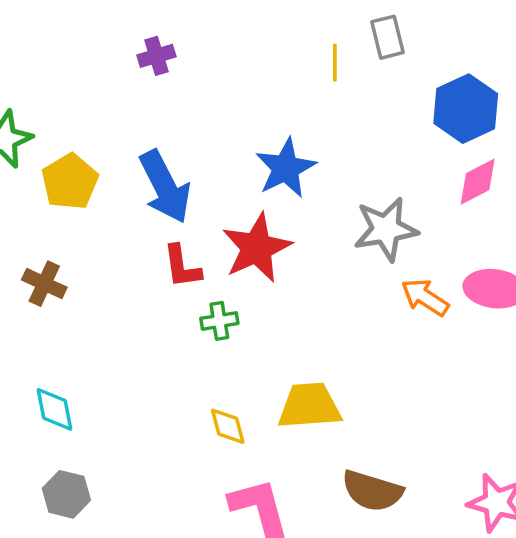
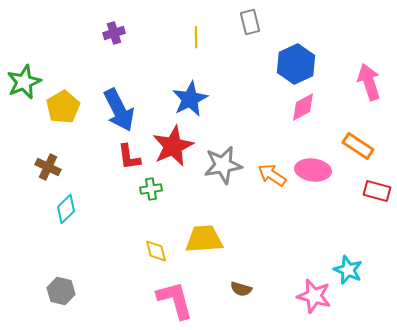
yellow line: (335, 63) -> (196, 37), moved
gray star: (386, 229) -> (223, 165), moved
cyan diamond: (54, 409) -> (66, 209), moved, turned 56
brown semicircle: (372, 491) -> (241, 289), size x0.6

